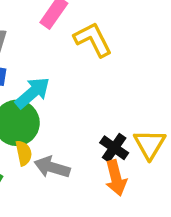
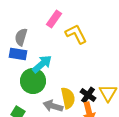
yellow semicircle: (24, 153) -> (68, 98), moved, size x1.5

